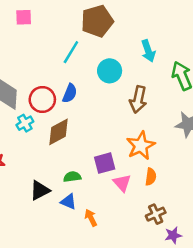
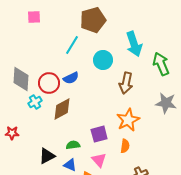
cyan arrow: (148, 51) -> (134, 44), size x1.4
blue semicircle: (70, 93) -> (71, 78), turned 42
orange semicircle: (151, 177) -> (125, 146), moved
pink triangle: (122, 183) -> (99, 160), moved

